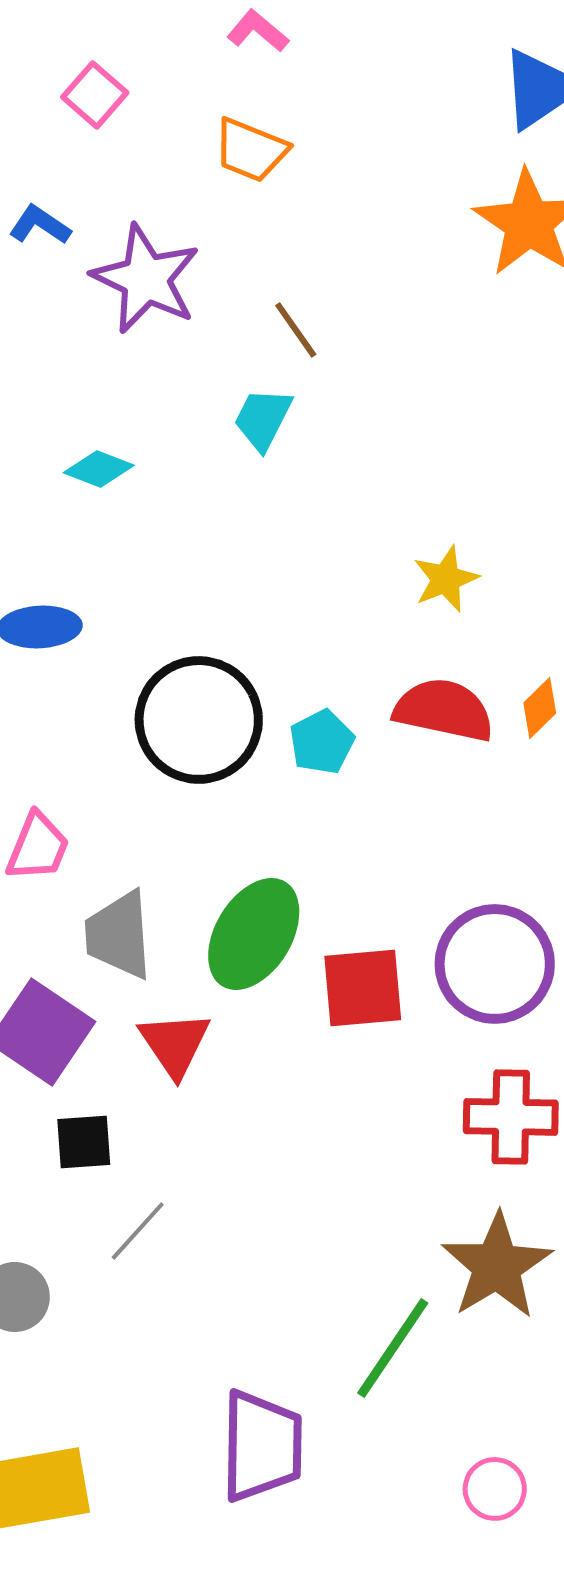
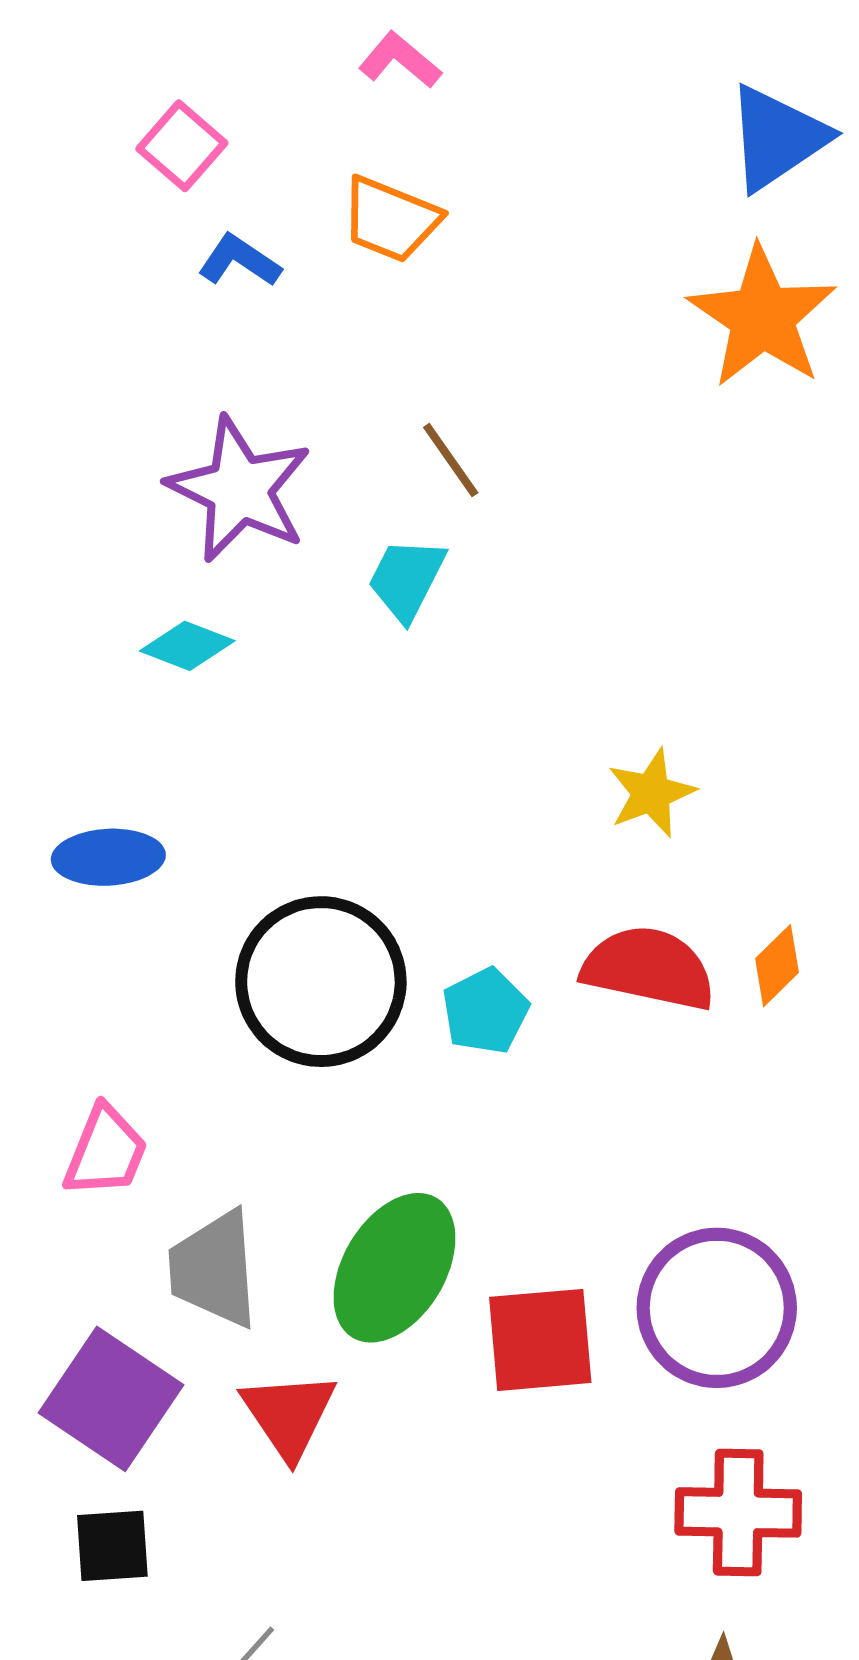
blue L-shape: (40, 225) -> (239, 261), moved
purple star: (146, 279) -> (239, 489), moved
black square: (84, 1142) -> (112, 1546), moved

